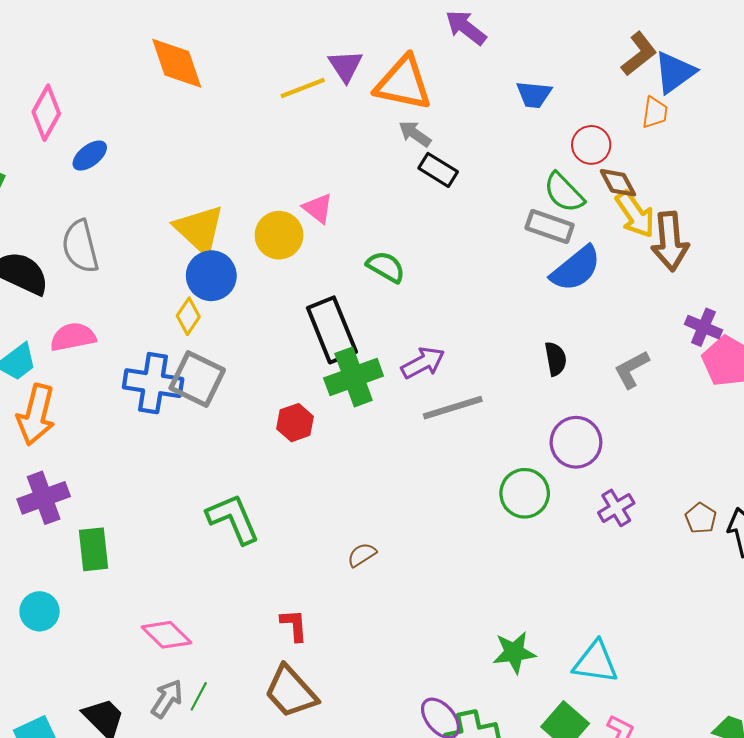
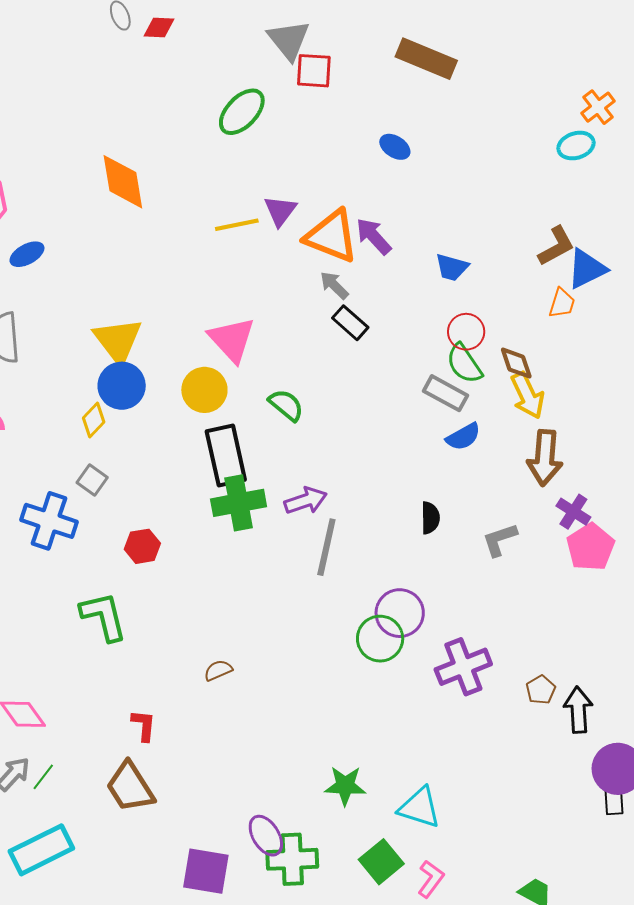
purple arrow: (466, 27) -> (374, 236), moved
red circle: (591, 145) -> (466, 332), moved
pink triangle: (318, 208) -> (232, 340), size x1.6
yellow circle: (279, 235) -> (204, 390), moved
brown arrow: (670, 241) -> (545, 458), moved
blue semicircle: (576, 269) -> (463, 437), size x0.7
gray square: (197, 379) -> (92, 480), size x0.6
blue cross: (153, 383) -> (49, 521), moved
gray line: (453, 408) -> (326, 547), turned -70
red hexagon: (295, 423) -> (142, 546), moved
purple circle: (576, 442) -> (400, 613), moved
purple cross: (616, 508) -> (463, 667), size x1.6

